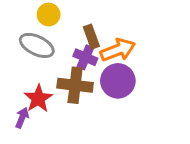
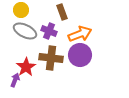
yellow circle: (49, 15) -> (21, 10), moved
brown rectangle: (91, 37) -> (62, 12), moved
purple cross: (85, 57) -> (49, 31), moved

